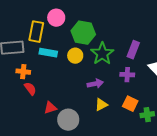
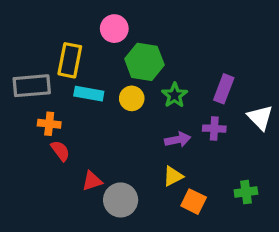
pink circle: (56, 18) -> (114, 29), moved
green star: (102, 54) -> (175, 95), size x0.7
purple arrow: (95, 84) -> (178, 140), moved
orange square: (130, 104) -> (194, 202), moved

